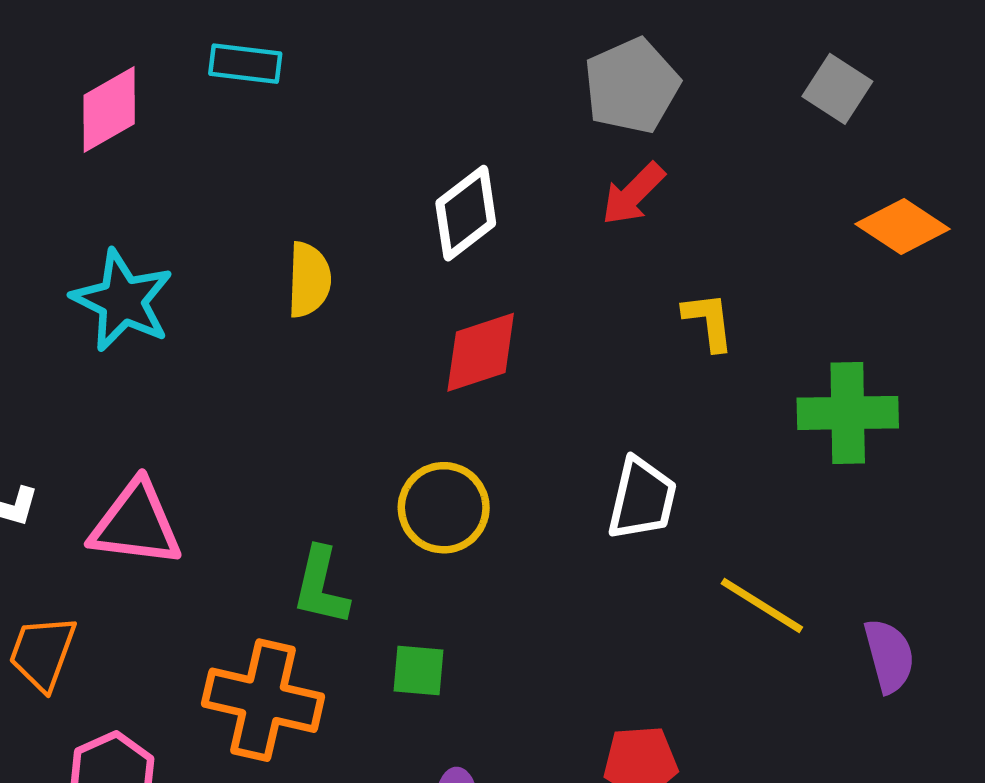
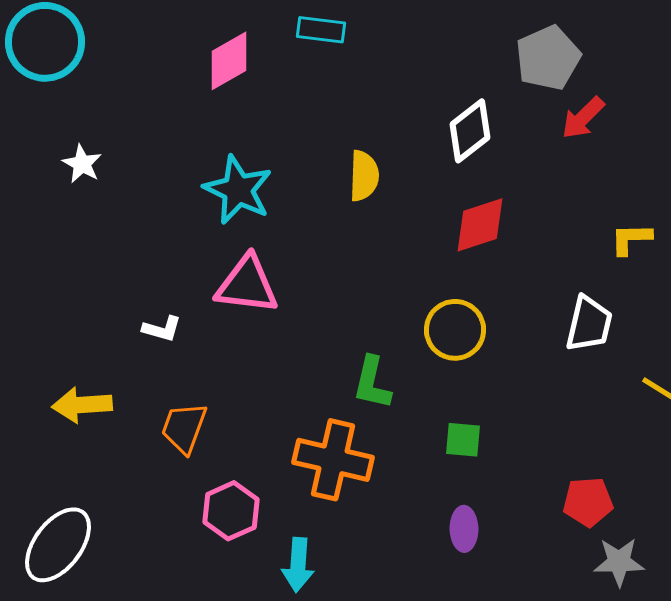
gray pentagon: (632, 86) -> (548, 58), moved
yellow L-shape: (709, 321) -> (631, 239), moved, turned -84
pink triangle: (136, 524) -> (247, 285), moved
green square: (418, 671) -> (463, 440), moved

